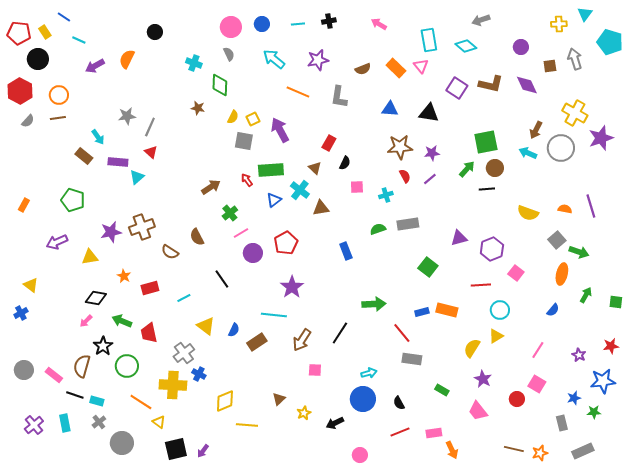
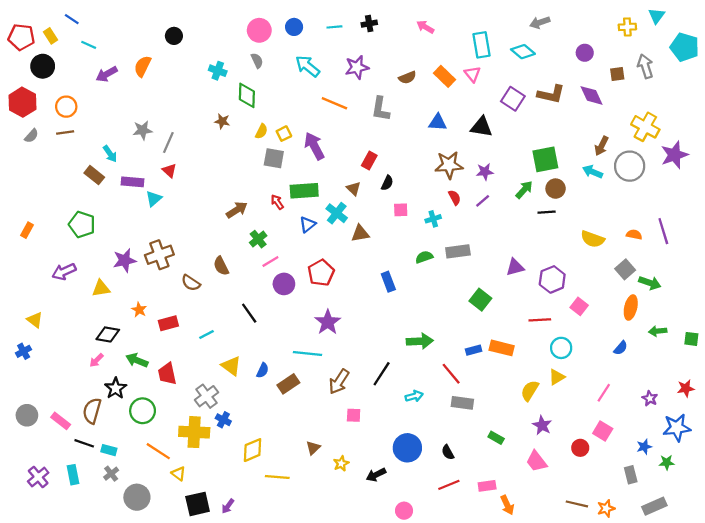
green arrow: (586, 295) -> (658, 331), turned -126
cyan arrow: (369, 373) -> (414, 396), moved

